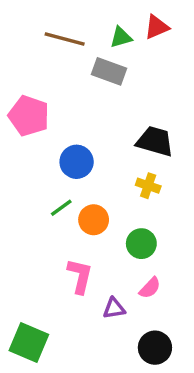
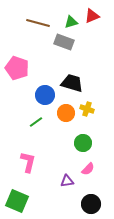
black trapezoid: (155, 141) -> (72, 83), moved
orange circle: (94, 220) -> (66, 113), moved
pink L-shape: (80, 276) -> (28, 162), moved

